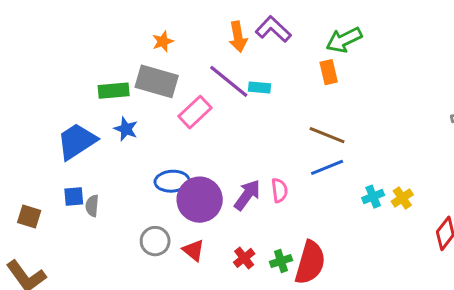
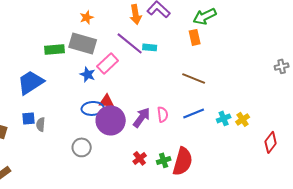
blue star: (126, 129) -> (88, 74), moved
blue line: (327, 167) -> (194, 113), moved
red triangle: (193, 250) -> (107, 101), moved, turned -35

